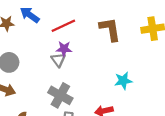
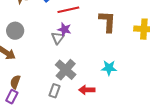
gray cross: (60, 95) -> (66, 70), moved

